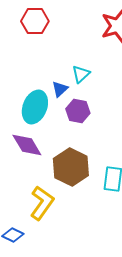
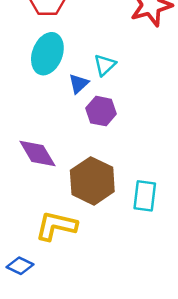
cyan ellipse: (35, 107) -> (47, 54), moved
yellow L-shape: (42, 203) -> (56, 226), turned -112

